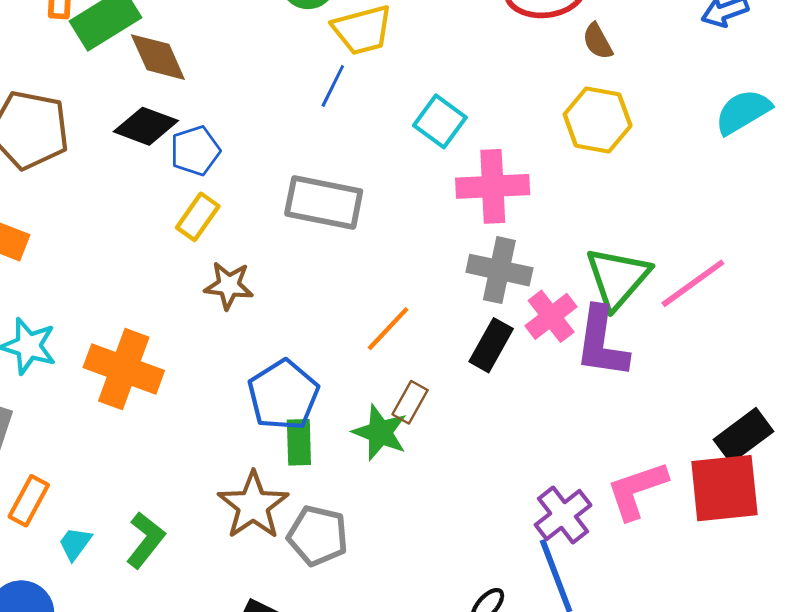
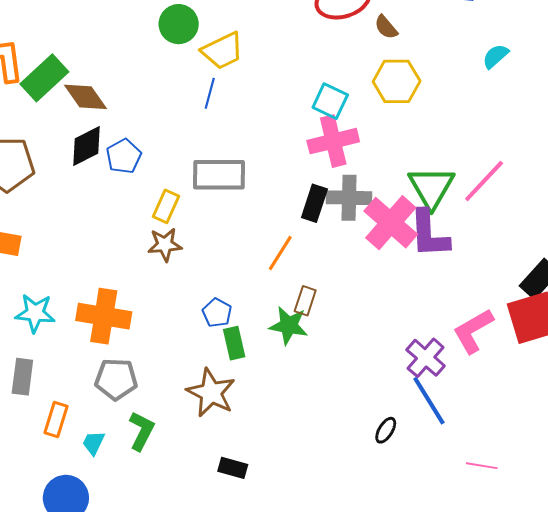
cyan semicircle: (743, 112) -> (495, 56), size x0.7
cyan square: (440, 121) -> (330, 101), moved
black diamond: (146, 126) -> (86, 146), turned -36
yellow rectangle: (198, 217) -> (166, 206), moved
pink cross: (551, 316) -> (391, 223), size x1.5
black rectangle: (491, 345) -> (314, 203), moved
blue pentagon: (283, 395) -> (217, 313), size x0.6
gray pentagon: (318, 536) -> (116, 379), moved

